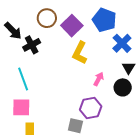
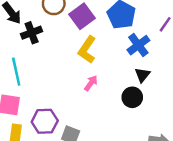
pink arrow: (99, 79) -> (91, 83), moved
purple hexagon: (91, 108) -> (45, 121), moved

